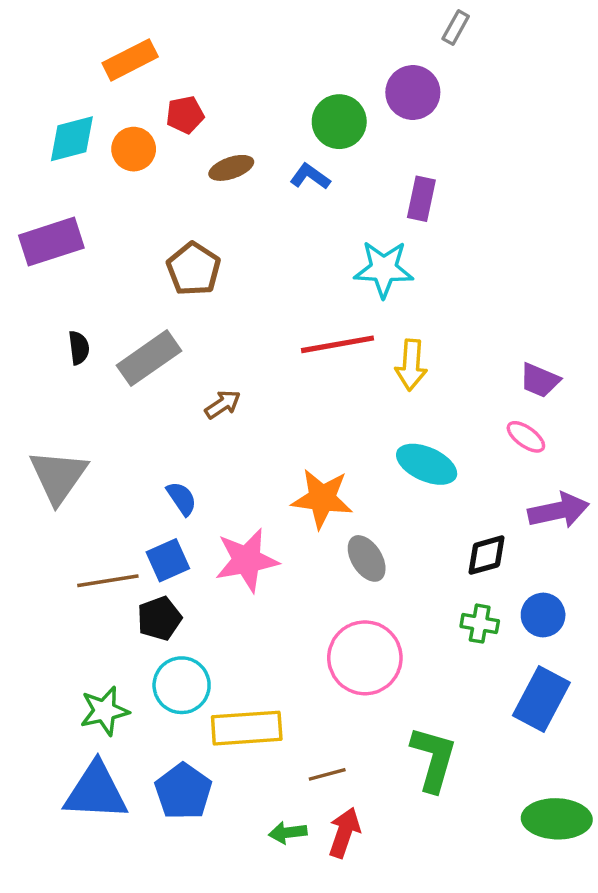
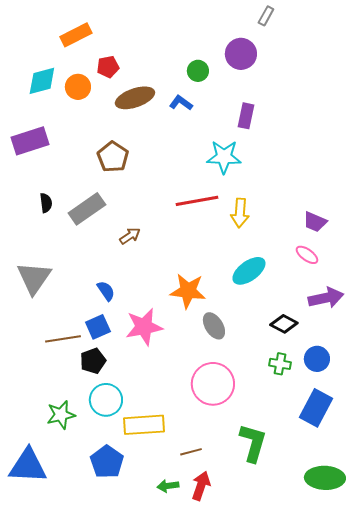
green circle: (339, 122) -> (198, 71), size x0.7
brown ellipse: (231, 168) -> (135, 98), size x1.5
cyan ellipse: (427, 464) -> (249, 271), turned -60
black diamond: (487, 555) -> (284, 324), turned 44
blue triangle: (96, 791) -> (28, 466), moved

